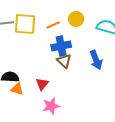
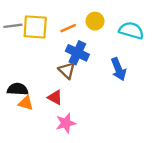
blue cross: (61, 46) -> (77, 53), turned 36
brown triangle: (64, 61) -> (67, 70), moved
red triangle: (42, 84) -> (55, 97), turned -40

